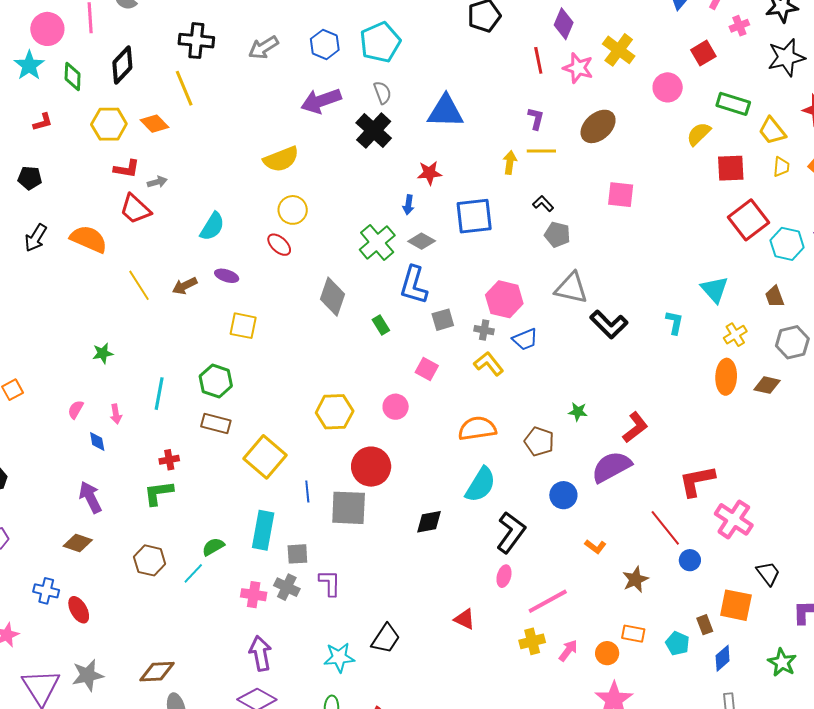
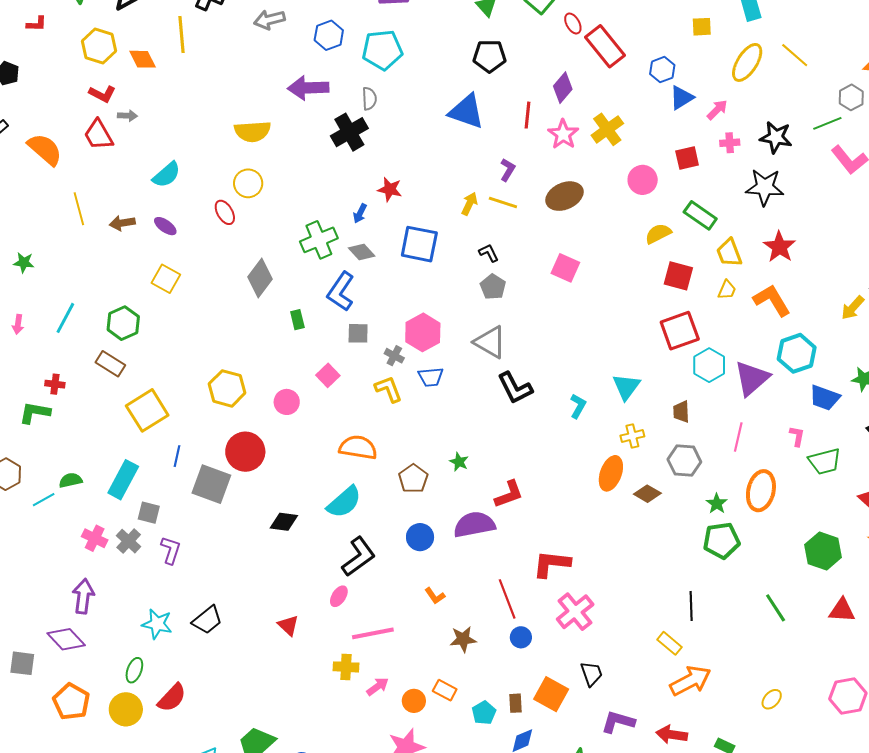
blue triangle: (445, 111) -> (466, 111), moved

